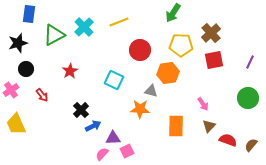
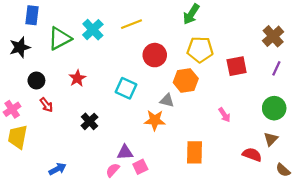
brown cross: (211, 33) -> (273, 36), moved
black circle: (26, 69) -> (36, 80), moved
pink cross: (11, 90) -> (12, 109), moved
yellow trapezoid: (16, 124) -> (18, 137), turned 35
blue arrow: (93, 126) -> (57, 169), moved
orange rectangle: (176, 126) -> (195, 152), moved
brown triangle: (209, 126) -> (271, 139), moved
brown semicircle: (251, 145) -> (283, 170), moved, turned -88

